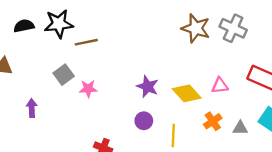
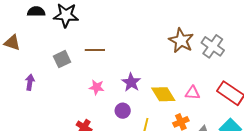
brown line: (86, 42) -> (95, 50), moved
pink star: (88, 89) -> (97, 87), moved

